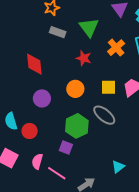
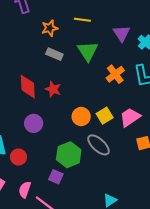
red star: (84, 58) -> (53, 89), moved
yellow square: (108, 87) -> (105, 116), turned -35
orange circle: (75, 89) -> (81, 117), moved

